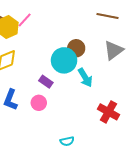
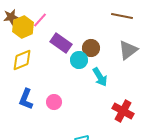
cyan circle: (64, 60) -> (79, 60), size x0.7
purple rectangle: (46, 82) -> (61, 43), moved, size x1.5

